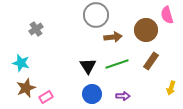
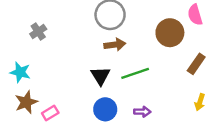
brown arrow: (113, 37) -> (115, 45), moved
brown rectangle: (151, 61) -> (196, 64), moved

